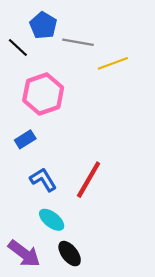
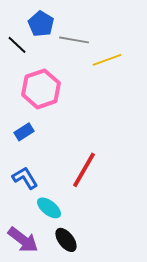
blue L-shape: (43, 180) -> (25, 178), moved

